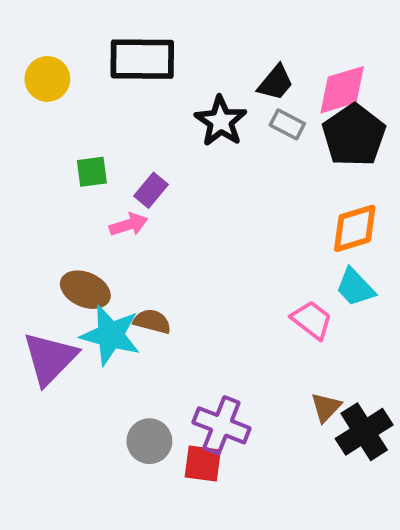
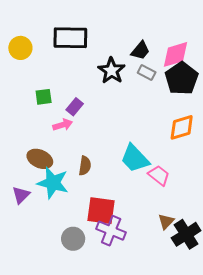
cyan trapezoid: (355, 287) -> (135, 159), moved, size x1.4
brown semicircle: (152, 321) -> (85, 166), moved, turned 84
purple triangle: (50, 358) -> (21, 195), size x0.6
red square: (203, 464) -> (101, 211), moved, size x1.4

